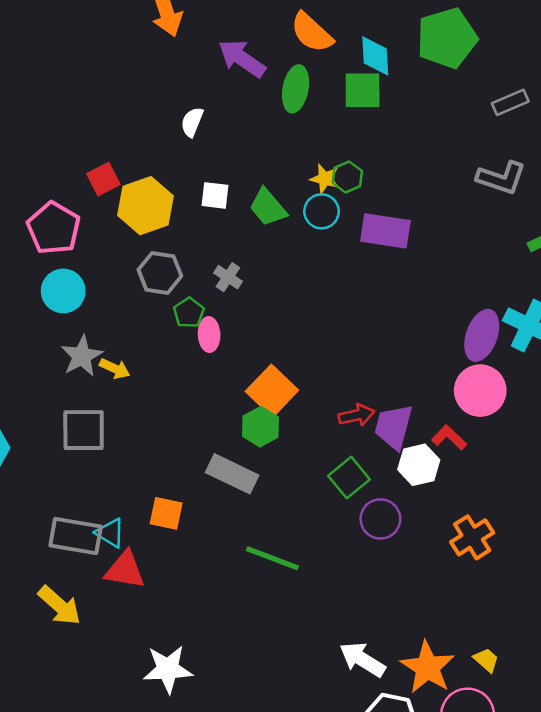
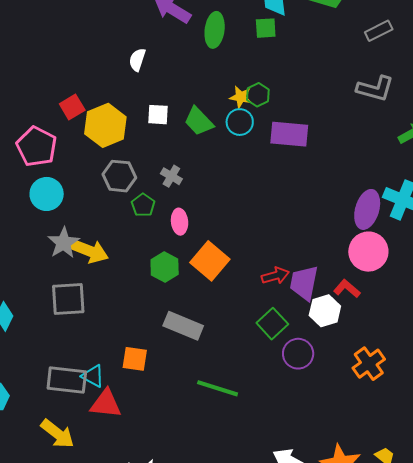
green square: (363, 90) -> (266, 28), size x0.7
pink ellipse: (209, 335) -> (180, 222), moved
yellow arrow: (115, 369) -> (89, 251), size x1.6
green hexagon: (260, 427) -> (165, 267), moved

